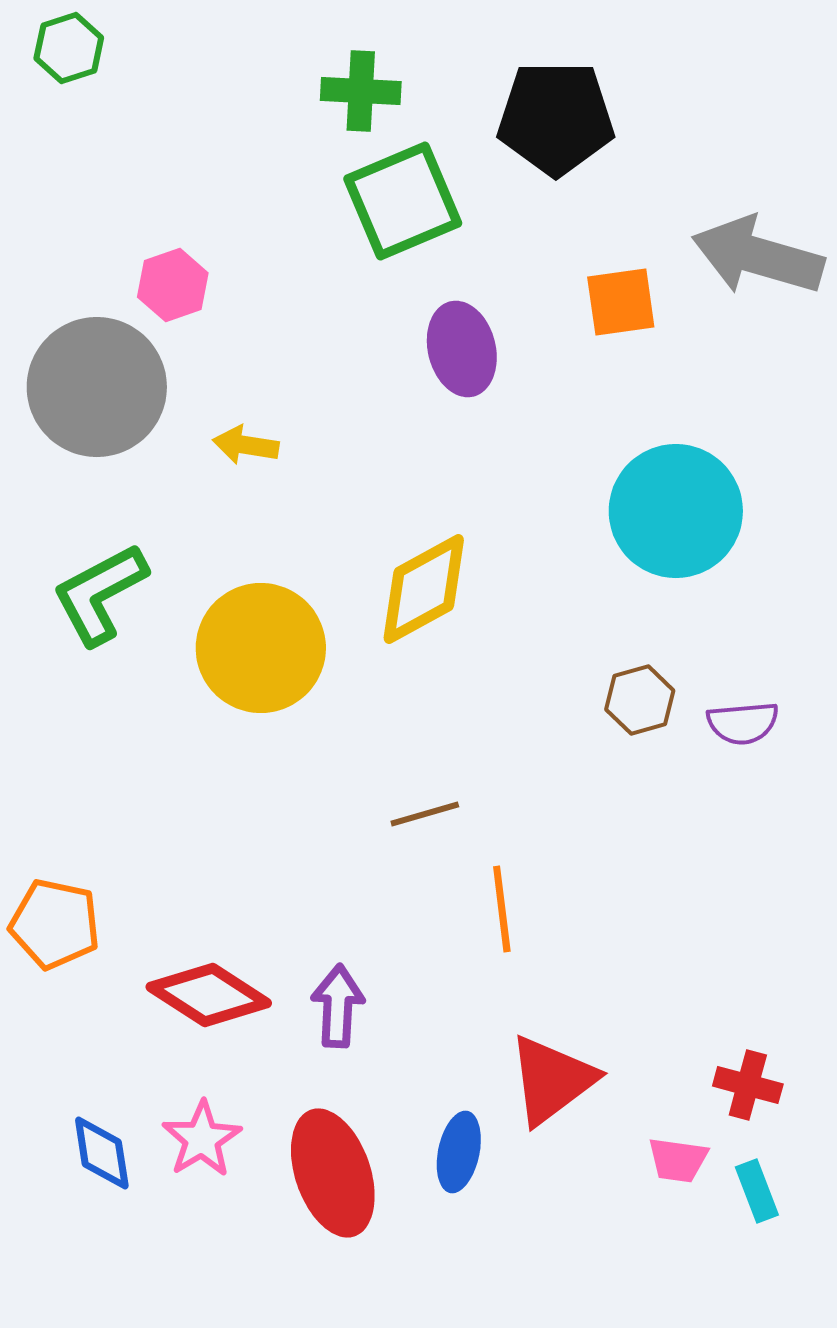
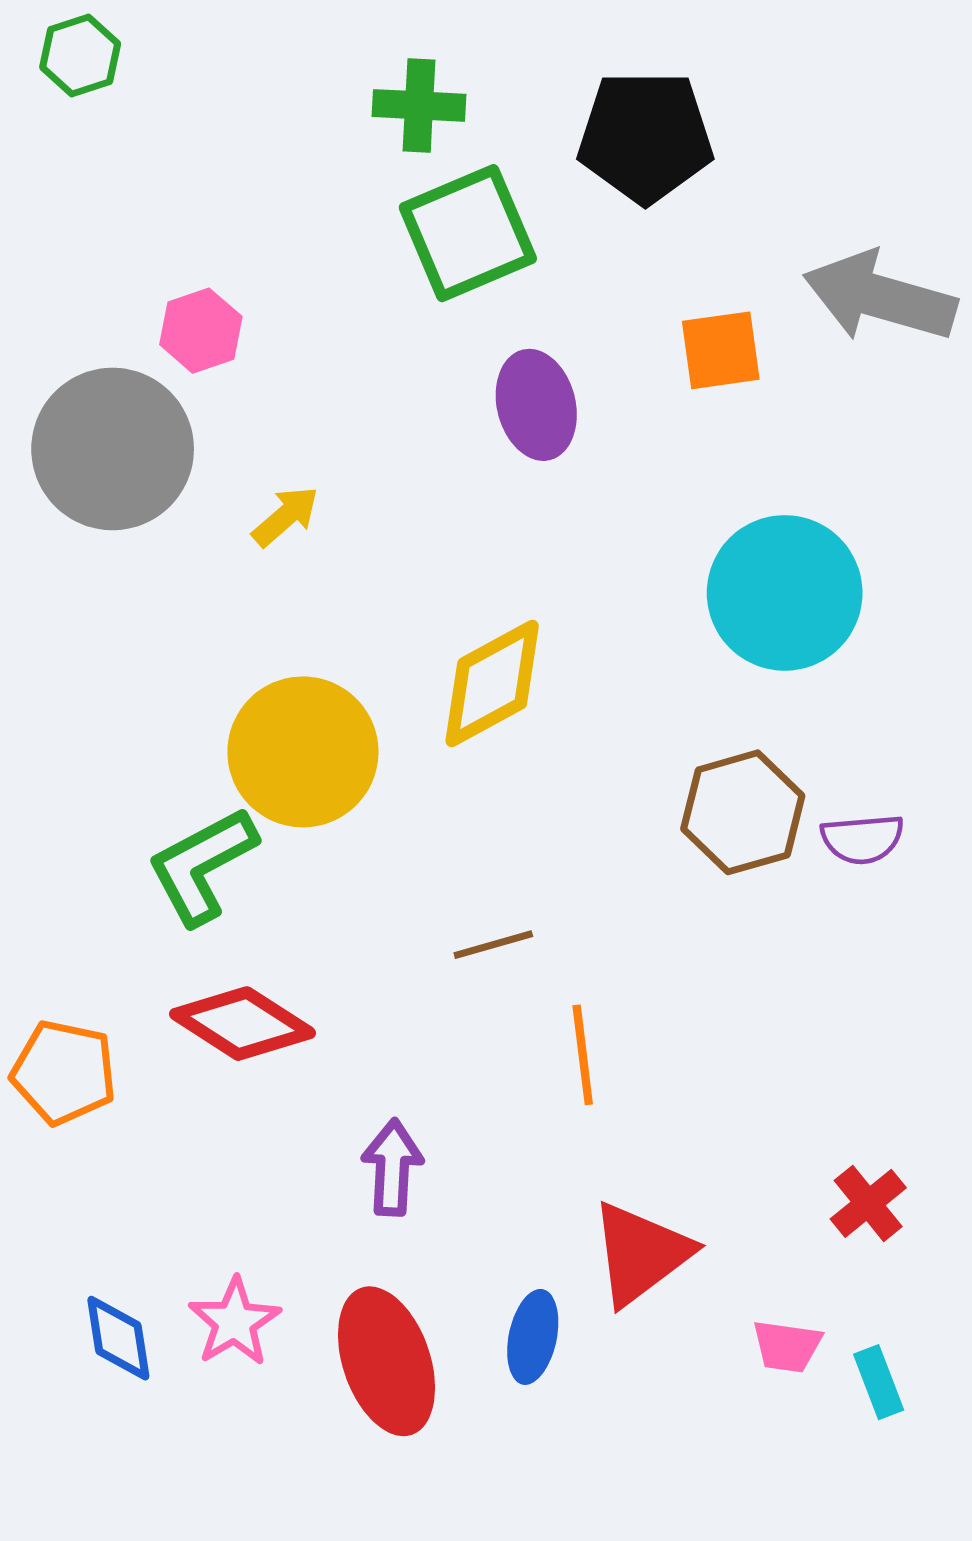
yellow arrow: (246, 445) -> (286, 516), turned 130
green L-shape: (100, 594) -> (202, 866), moved
brown hexagon: (640, 700) -> (743, 812), size x1.5
red diamond: (209, 995) -> (243, 1024), moved
red cross: (748, 1085) -> (868, 1203), moved, turned 36

